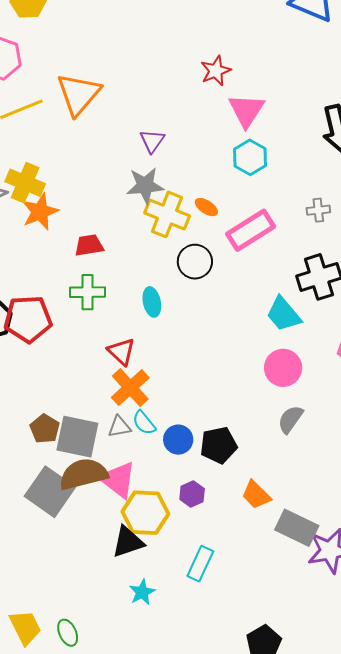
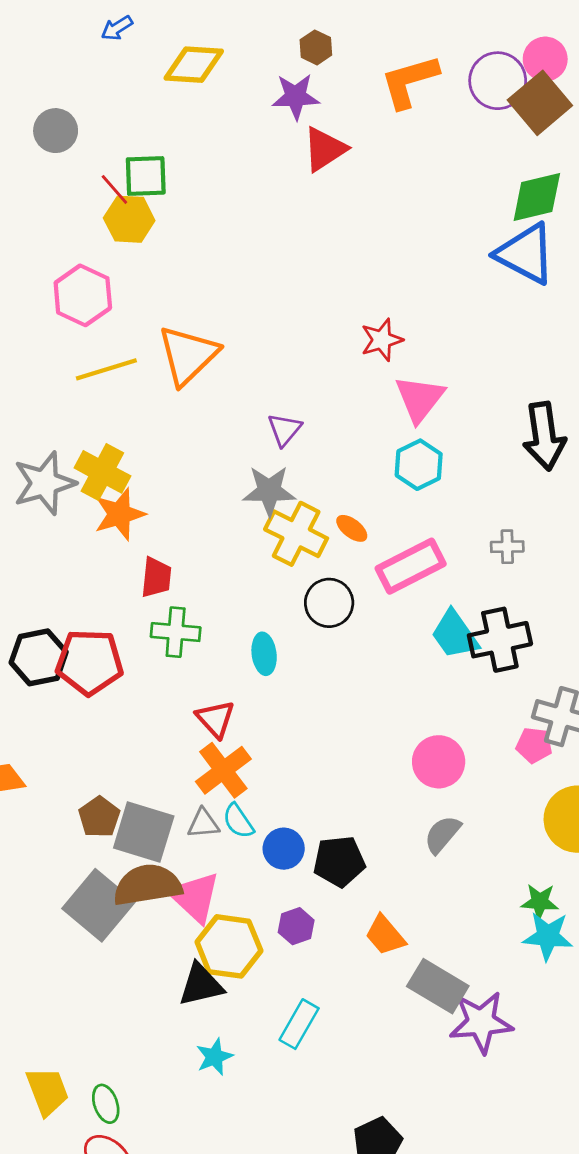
red trapezoid: (89, 245) -> (156, 577), moved, turned 100
cyan trapezoid: (283, 314) -> (455, 635), moved

